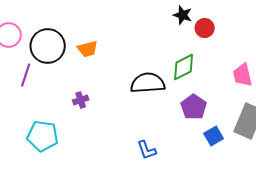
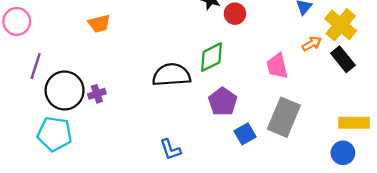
black circle: (48, 46) -> (65, 90), moved
orange trapezoid: (88, 49) -> (99, 24), moved

